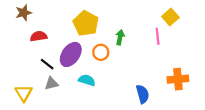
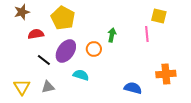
yellow square: (170, 17) -> (159, 16), turned -35
yellow pentagon: (86, 23) -> (63, 18), moved
gray triangle: (51, 83) -> (48, 87), moved
blue semicircle: (143, 94) -> (133, 88), turned -60

